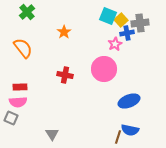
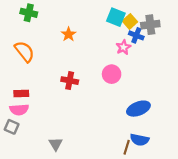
green cross: (27, 12) -> (29, 13), turned -35
blue cross: (127, 33) -> (136, 35), turned 32
pink circle: (104, 69) -> (112, 74), size x0.7

